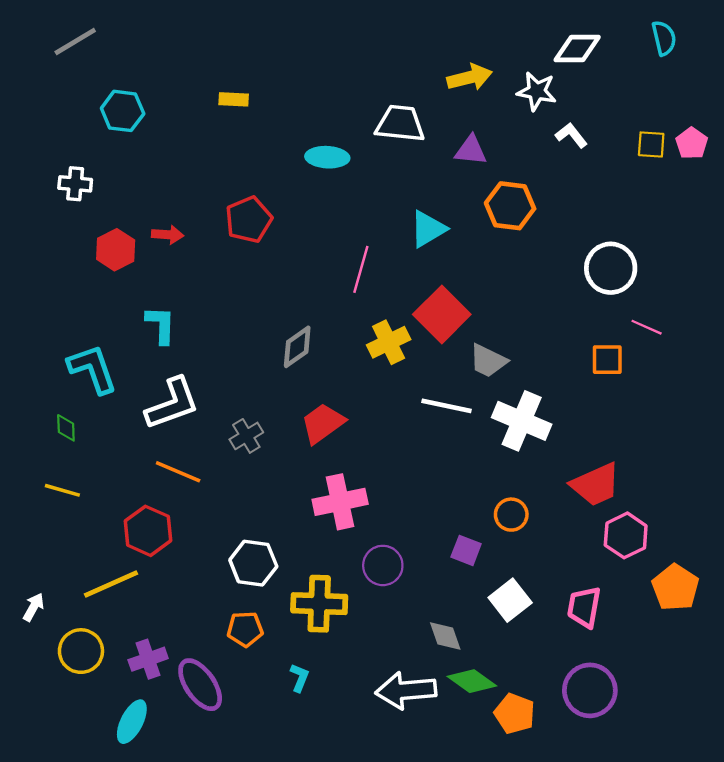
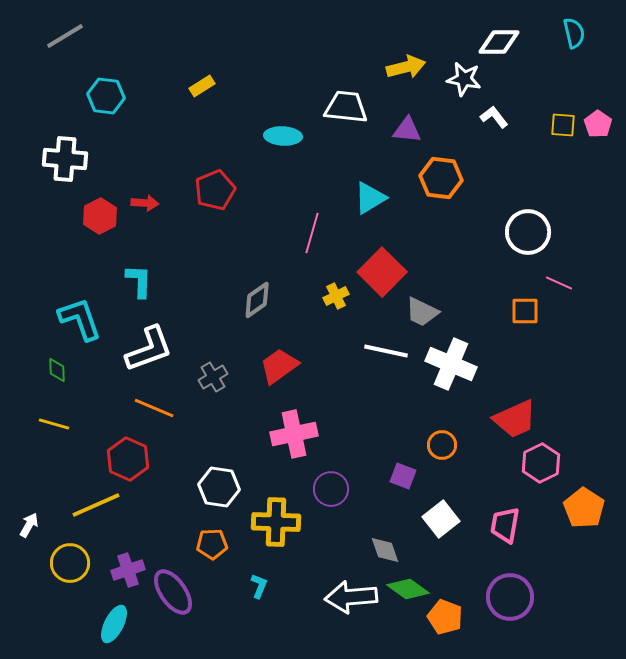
yellow rectangle: (234, 99) -> (202, 86), turned -35
white cross: (75, 184) -> (65, 159), size x1.5
yellow cross: (389, 342) -> (336, 296), size x0.7

